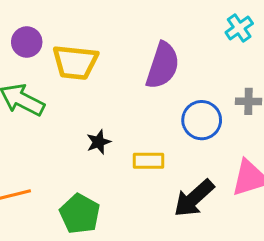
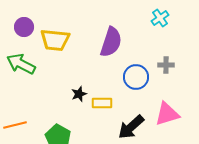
black star: (99, 142) -> (79, 94), moved

